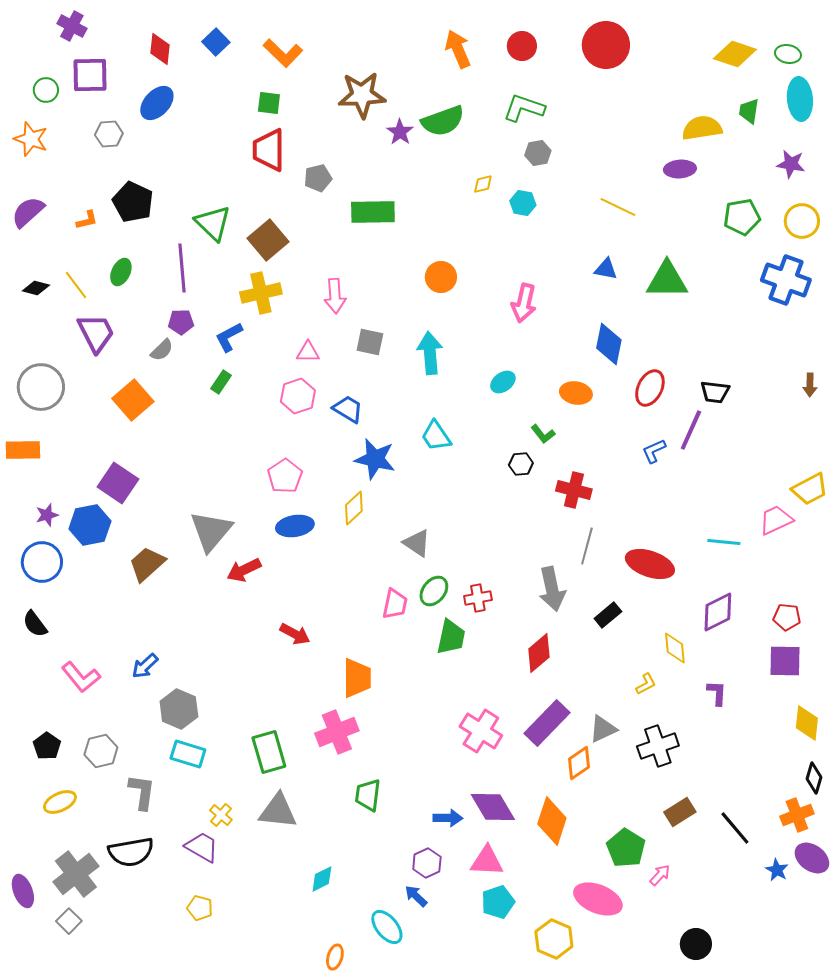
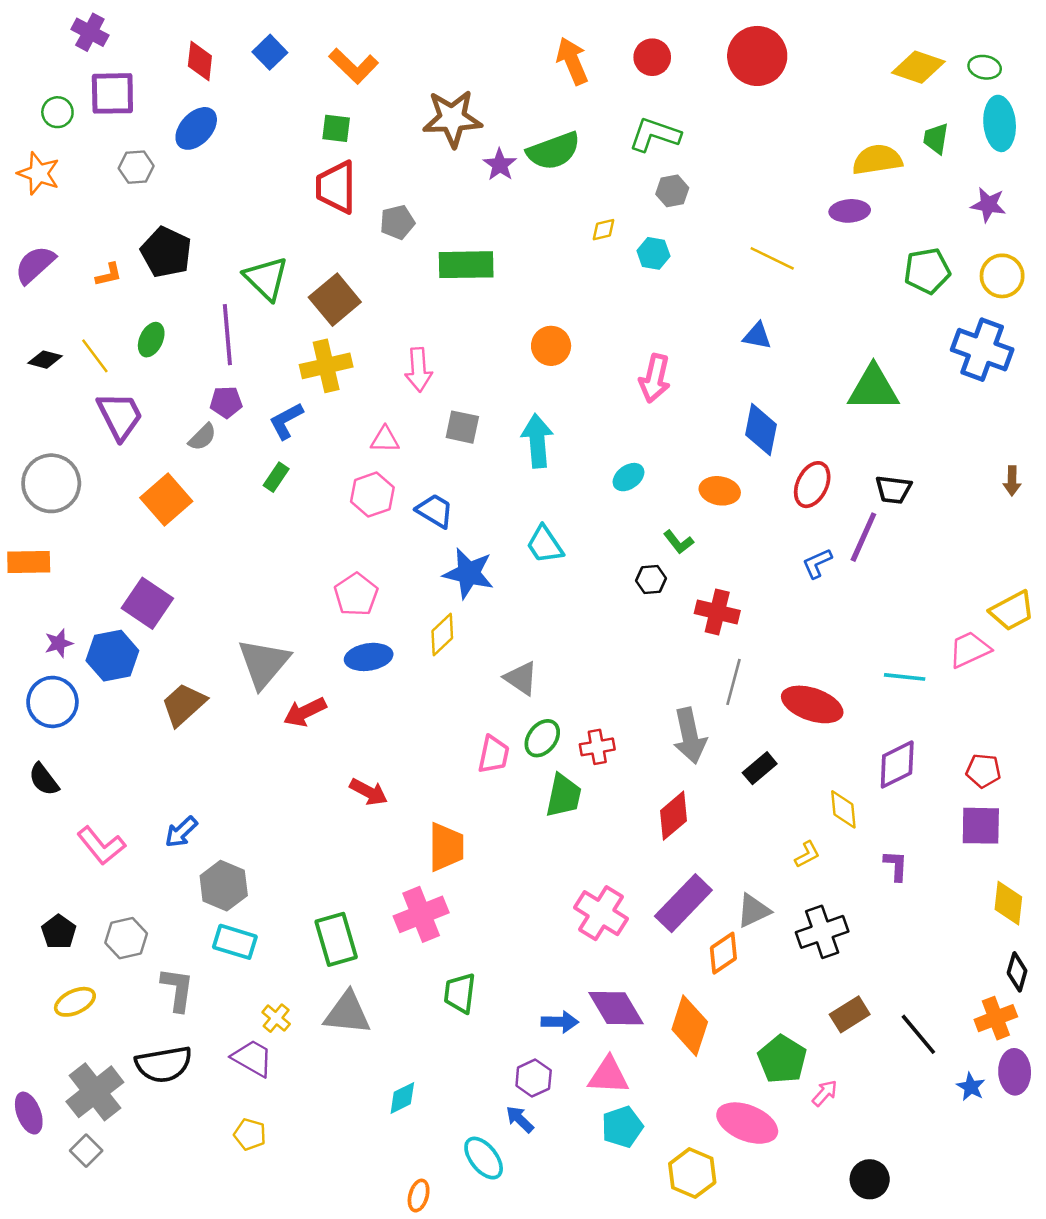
green triangle: (667, 280) -> (873, 388), moved
purple ellipse: (812, 858) -> (1015, 1072), turned 52

